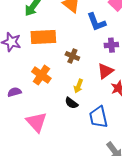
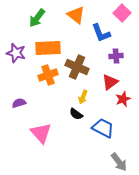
brown cross: (72, 56) -> (77, 67), size x1.6
orange cross: (41, 75) -> (48, 75), moved, turned 36
blue trapezoid: (98, 117) -> (103, 128), turned 130

